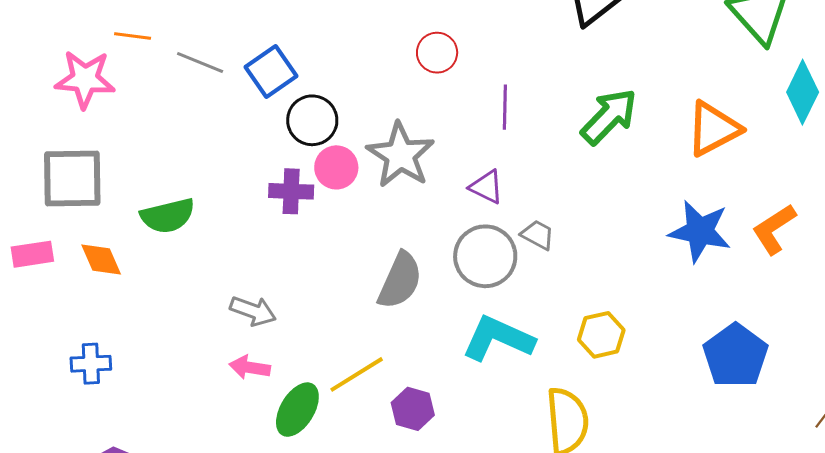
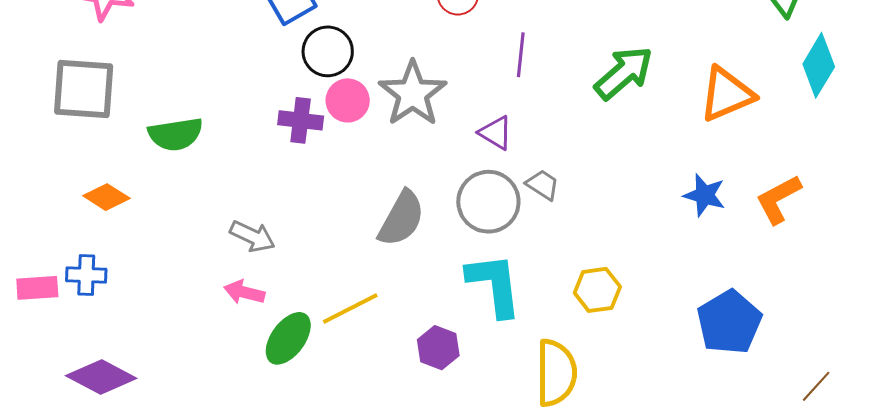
blue star: (700, 231) -> (704, 195), size x0.7
pink rectangle: (32, 254) -> (37, 288), moved
orange diamond: (101, 259) -> (106, 197), moved, turned -39
cyan L-shape: (498, 339) -> (494, 285), turned 54
purple hexagon: (413, 409) -> (438, 348), moved

